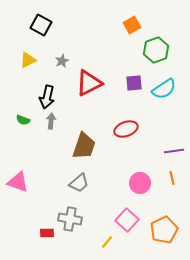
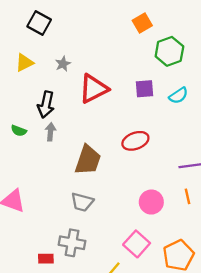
cyan semicircle: (164, 89) -> (178, 96), size x0.7
gray trapezoid: (79, 183) -> (82, 202), turned 55

